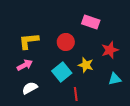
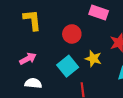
yellow L-shape: (29, 41) -> (32, 20), moved, turned 90
white semicircle: (30, 88) -> (33, 83), turned 35

